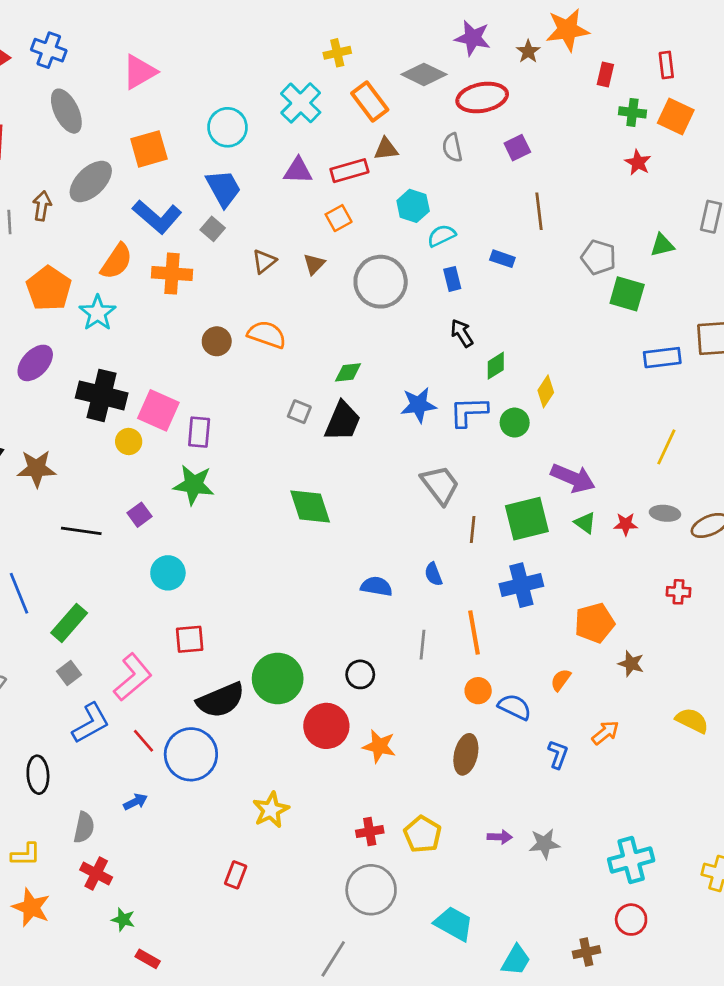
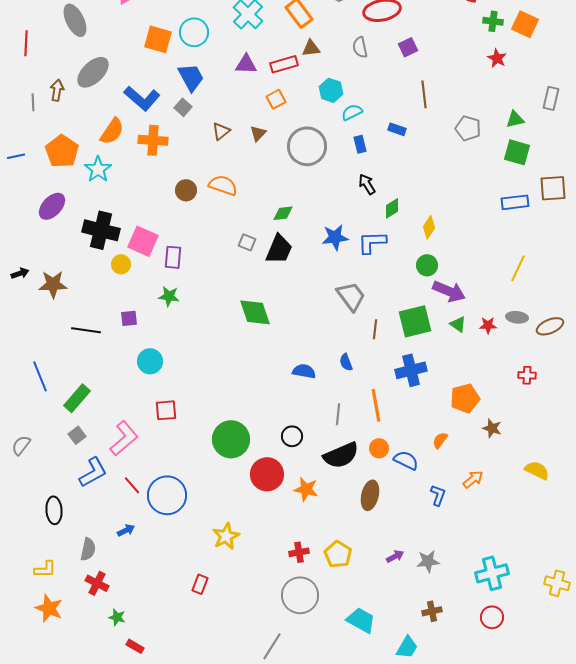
orange square: (149, 149) -> (158, 39), moved, turned 32
green square: (627, 294) -> (517, 152), moved
green circle: (515, 423) -> (427, 265), moved
green star: (194, 485) -> (169, 296), size x0.7
purple square: (139, 515) -> (129, 318), turned 30
black semicircle: (221, 700) -> (341, 455), moved
purple arrow: (500, 837) -> (395, 556), turned -30
brown cross: (586, 952) -> (432, 611), moved

